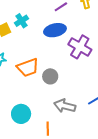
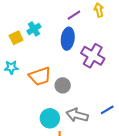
blue ellipse: (55, 30) -> (68, 39), turned -70
cyan circle: (21, 114) -> (50, 118), moved

